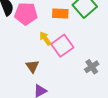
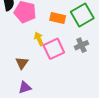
gray cross: (92, 67) -> (81, 45), moved

